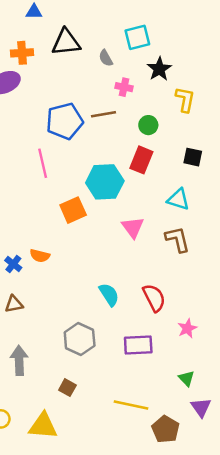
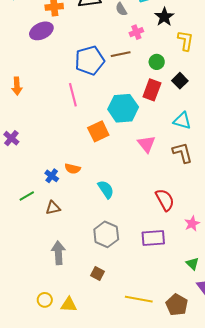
pink cross: (124, 87) -> (136, 32), turned -32
black square: (193, 157) -> (180, 81), moved, turned 35
cyan semicircle: (109, 294) -> (106, 189), moved
yellow line: (131, 405) -> (139, 299), moved
yellow triangle: (43, 426) -> (69, 305), moved, size x0.7

